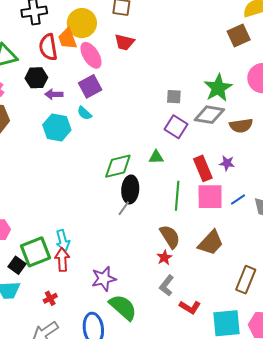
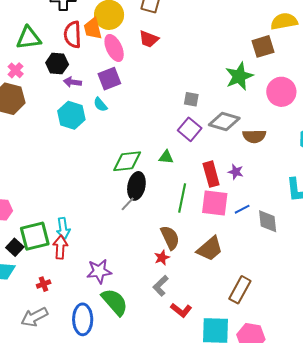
green star: (218, 88) -> (239, 76), moved

